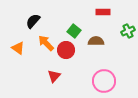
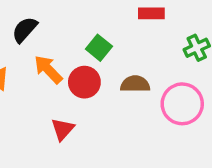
brown semicircle: (96, 41) -> (135, 84), moved
pink circle: (104, 81) -> (182, 104), moved

